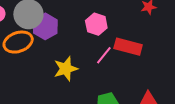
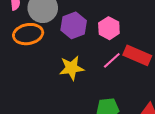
purple hexagon: (45, 26) -> (74, 25), moved

